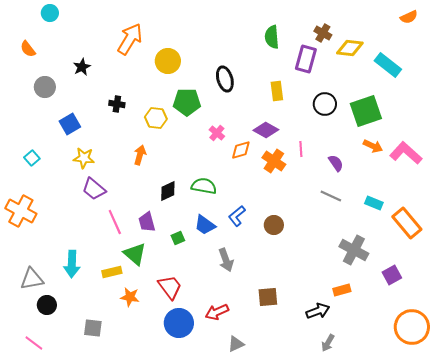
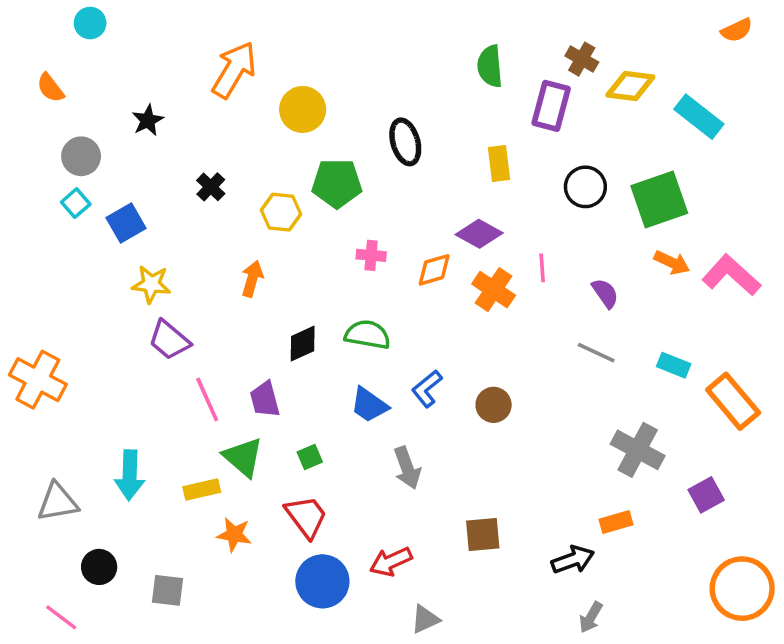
black cross: (117, 104) -> (211, 187), turned 35
pink cross: (217, 133) -> (371, 255), moved, turned -35
cyan square: (32, 158) -> (76, 203), moved
green square: (178, 238) -> (310, 457), moved
black circle: (47, 305) -> (99, 567), moved

